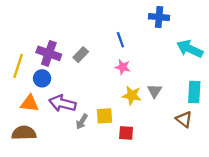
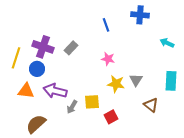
blue line: (120, 40) -> (106, 25), moved
cyan arrow: (190, 49) -> (167, 43), size x0.6
brown triangle: (184, 119) -> (151, 105), moved
brown semicircle: (24, 133) -> (36, 124), moved, turned -40
red square: (126, 133) -> (111, 117), turned -32

